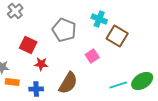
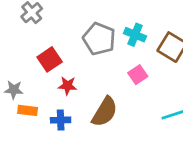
cyan cross: (99, 19) -> (135, 35), moved
red square: (28, 45) -> (50, 59), turned 30

